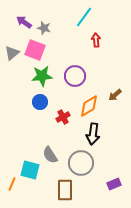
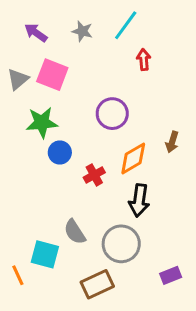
gray star: (44, 28) -> (82, 31), moved
green star: (42, 76) -> (42, 123), moved
brown arrow: (115, 95) -> (172, 142), turned -32
orange line: (12, 184) -> (18, 275), turned -48
brown rectangle: (65, 190) -> (97, 284), turned 65

